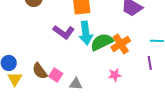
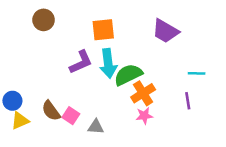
purple L-shape: (64, 32) -> (81, 62), turned -60
orange cross: (121, 44) -> (143, 93), moved
yellow triangle: (15, 79) -> (20, 121), turned 35

